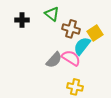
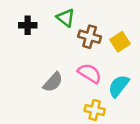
cyan semicircle: (82, 46) -> (119, 86), moved
gray semicircle: (54, 60) -> (53, 82), moved

